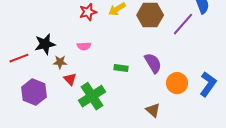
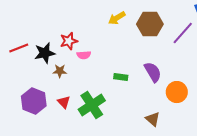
red star: (88, 12) -> (69, 41), moved
red line: (19, 58) -> (19, 48), moved
red triangle: (70, 79) -> (64, 102), moved

